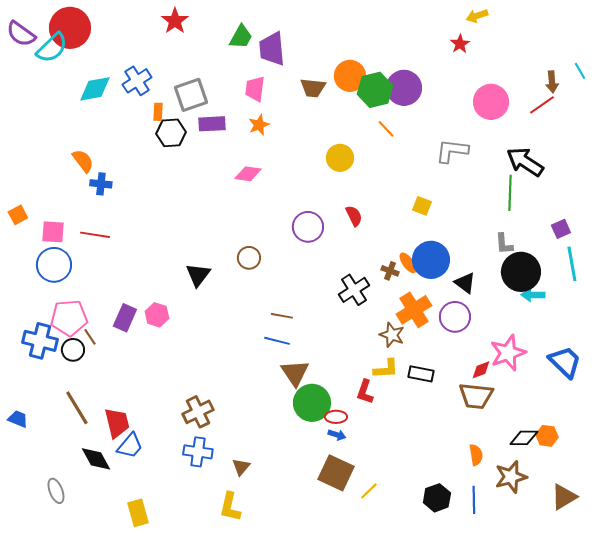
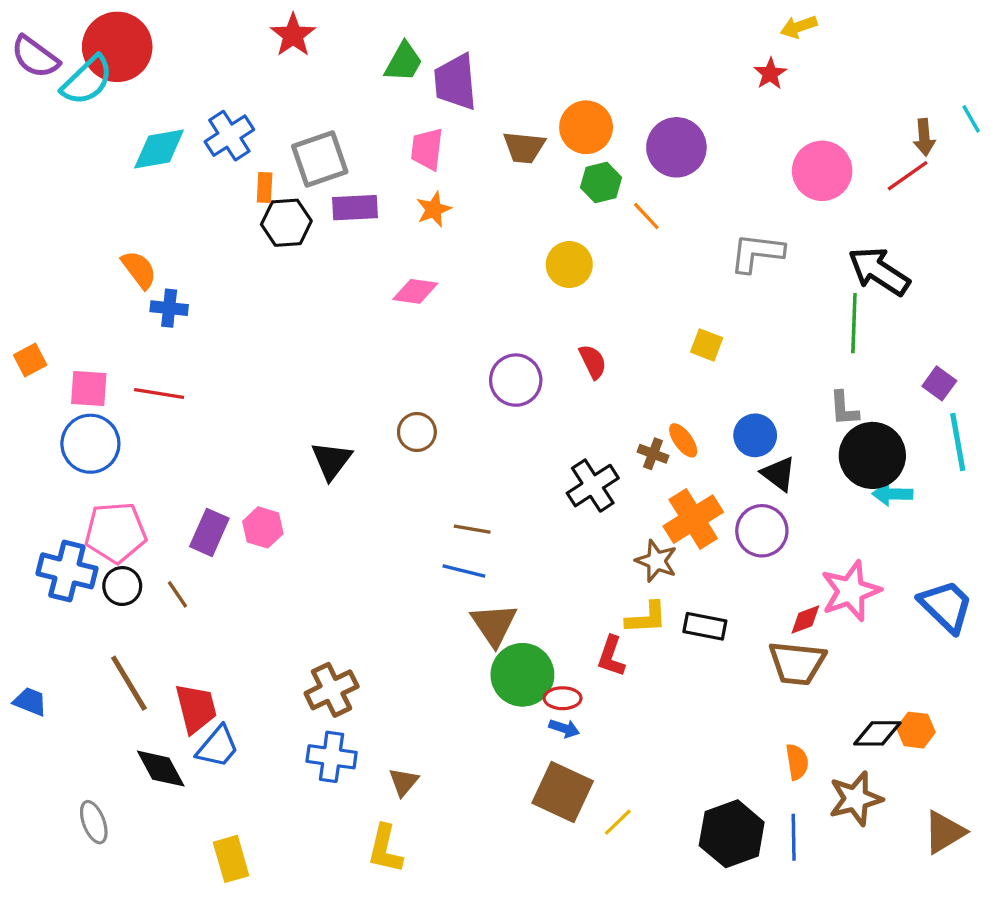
green hexagon: (375, 90) -> (601, 183), moved, size x0.7
purple square: (561, 229) -> (939, 383), turned -30
blue circle: (431, 260) -> (755, 435), moved, size x0.7
brown line: (90, 337) -> (177, 594), moved
black hexagon: (437, 498) -> (732, 834), size x1.4

